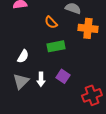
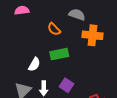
white semicircle: (23, 56) -> (34, 64), moved

